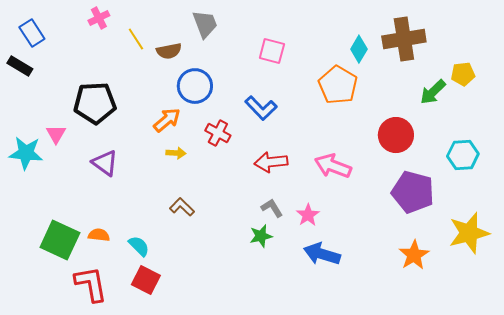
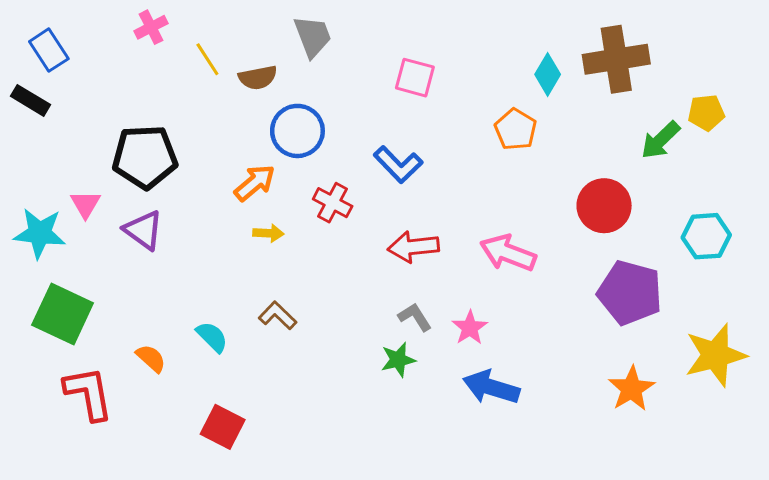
orange pentagon: (338, 85) -> (516, 129), size x0.7
purple triangle: (105, 163) -> (143, 230), moved
orange semicircle: (99, 235) -> (151, 358), turned 35
green square: (60, 240) -> (63, 314), moved
cyan semicircle: (139, 246) -> (212, 337), moved
red L-shape: (91, 284) -> (88, 393), moved

